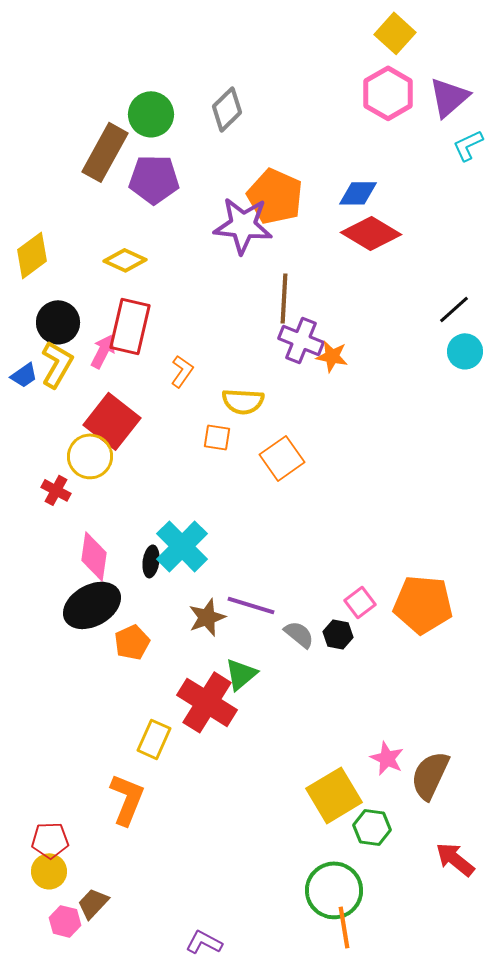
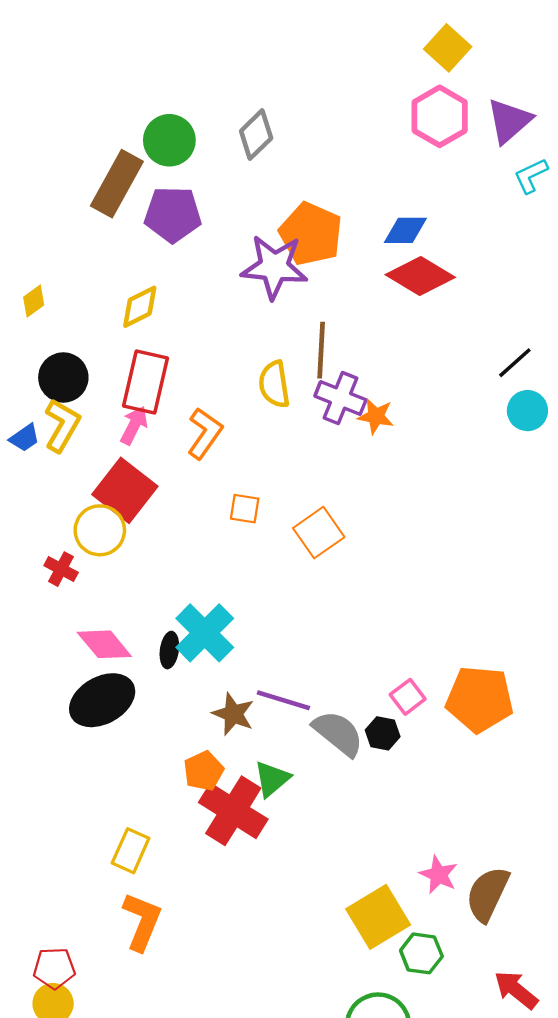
yellow diamond: (32, 255) -> (34, 301), size x0.6
yellow diamond: (125, 260) -> (140, 307), turned -51
pink arrow: (103, 351) -> (134, 425), moved
orange L-shape: (182, 371) -> (205, 433), size x1.4
yellow semicircle: (243, 401) -> (274, 384), moved, turned 78
pink diamond: (94, 556) -> (104, 644), turned -48
brown star: (207, 617) -> (233, 714), turned -30
gray semicircle: (299, 634) -> (338, 733), size x1.5
orange pentagon: (132, 642) -> (204, 771), moved
yellow rectangle: (154, 739) -> (131, 851), moved

